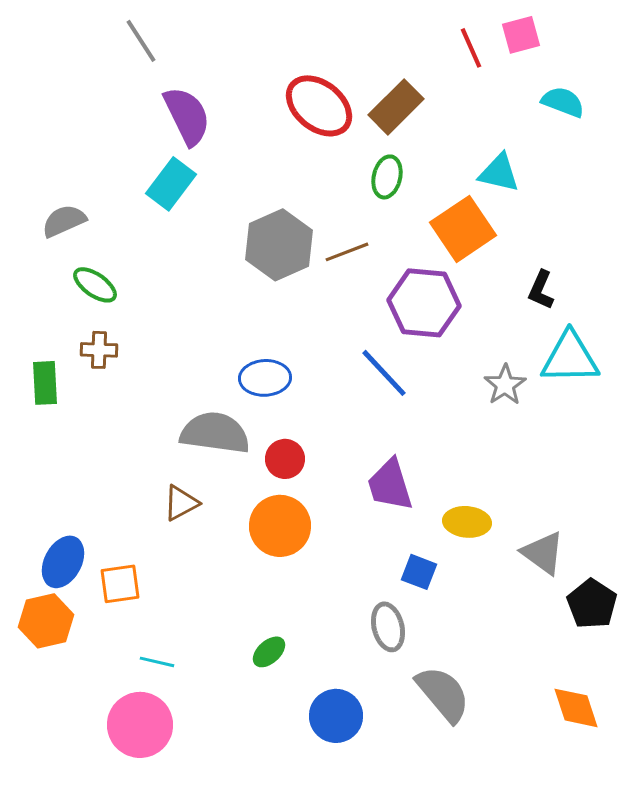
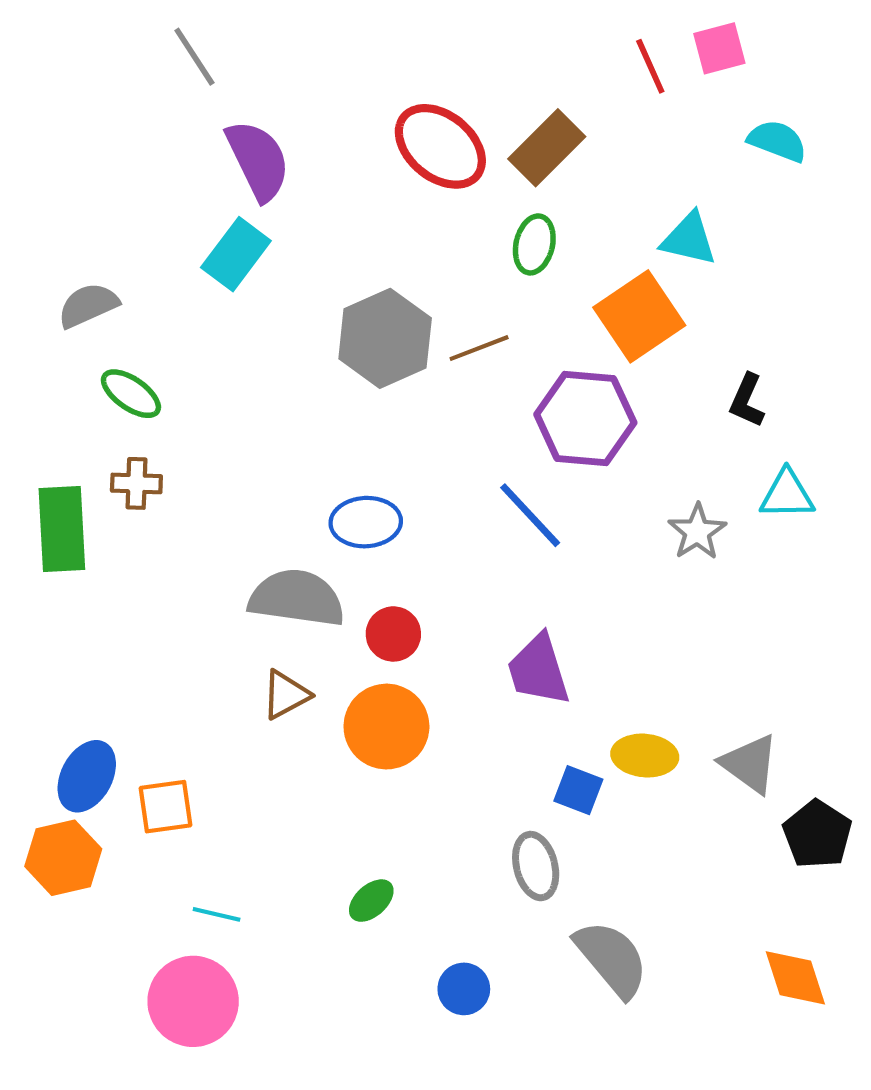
cyan triangle: (570, 358) -> (787, 494), size x0.7
green rectangle: (45, 383) -> (62, 529), size x1.4
brown triangle: (181, 503) -> (286, 695), moved
yellow ellipse: (467, 522) -> (645, 756), moved
blue circle: (336, 716) -> (464, 989), size x0.7

